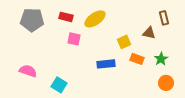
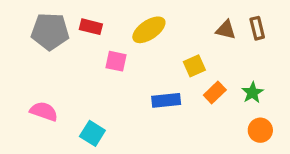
red rectangle: (66, 17) -> (91, 27), moved
brown triangle: (149, 33) -> (226, 30), moved
orange rectangle: (137, 59) -> (215, 93), turned -64

